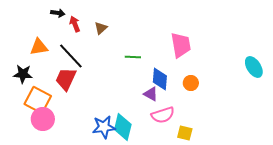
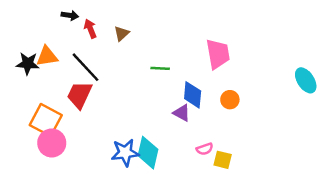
black star: (23, 74) -> (28, 64), moved
pink semicircle: (163, 115) -> (205, 149), moved, size x0.6

